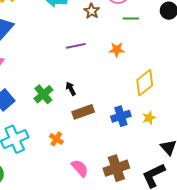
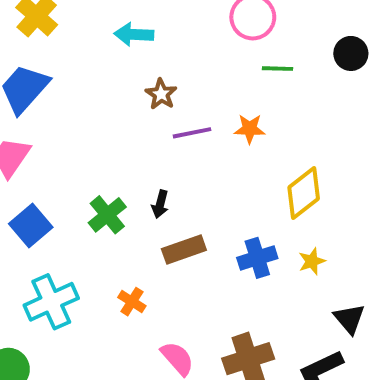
brown star: (92, 11) -> (161, 94), moved
purple line: (76, 46) -> (192, 133), moved
black arrow: (71, 89) -> (160, 204), turned -136

